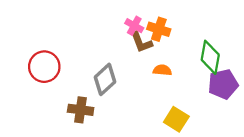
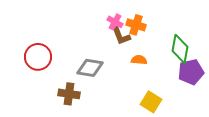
gray diamond: (105, 79) -> (90, 68), turned 52

